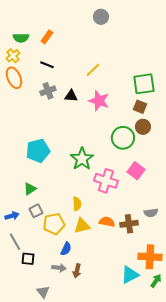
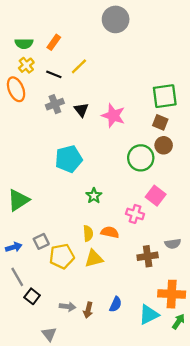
gray circle: (101, 17) -> (116, 19), size x1.5
yellow cross: (13, 56) -> (26, 65), moved
yellow line: (93, 70) -> (79, 66), moved
black triangle: (71, 96) -> (81, 110), turned 48
cyan pentagon: (38, 151) -> (69, 159), moved
green star: (82, 159) -> (94, 196), moved, size x0.6
pink cross: (106, 181) -> (135, 214), moved, size x0.7
green triangle: (30, 189) -> (18, 200), moved, size x1.5
orange semicircle: (107, 222) -> (110, 232), moved
blue semicircle: (66, 249) -> (116, 304), moved
black square: (28, 259) -> (32, 296), turned 32

